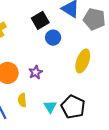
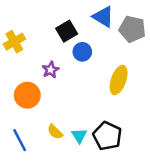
purple star: (36, 72) -> (51, 70), moved
yellow semicircle: (22, 100) -> (55, 132), moved, turned -40

